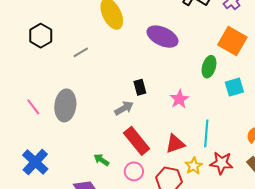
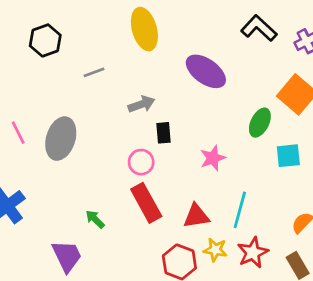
gray arrow: (124, 108) -> (141, 104), moved
red star: (221, 163) -> (253, 253), turned 30
yellow star: (194, 166) -> (215, 250), turned 30
pink circle: (134, 171) -> (141, 162), moved

